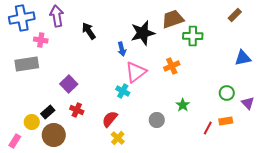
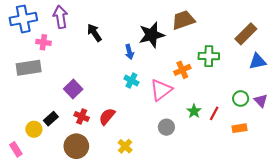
brown rectangle: (235, 15) -> (246, 34), moved, size x1.5
green cross: (193, 36) -> (209, 56), moved
pink triangle: (136, 72) -> (161, 90), moved
cyan cross: (123, 91) -> (131, 80), moved
purple triangle: (248, 103) -> (261, 101), moved
red semicircle: (110, 119) -> (107, 117), moved
red line: (208, 128) -> (214, 113), moved
brown circle: (54, 135) -> (76, 146), moved
pink rectangle: (15, 141) -> (16, 149), turned -64

